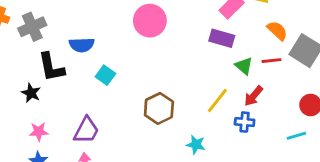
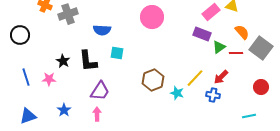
green triangle: (244, 66) -> (219, 47), moved, turned 40
black L-shape: (51, 67) -> (88, 61), moved
cyan square: (105, 75) -> (117, 53), turned -32
pink star: (39, 132) -> (49, 79), moved
cyan line: (296, 136) -> (249, 116), moved
cyan star: (196, 145) -> (177, 93), moved

